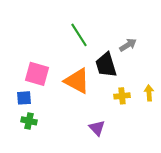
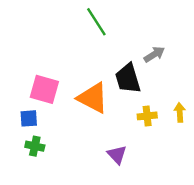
green line: (79, 35) -> (96, 22), moved

